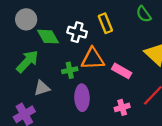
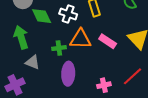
green arrow: (27, 61) -> (21, 37), turned -65
pink rectangle: (122, 71) -> (108, 41), moved
gray triangle: (42, 88) -> (33, 62), turned 35

